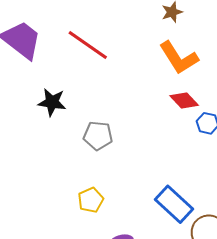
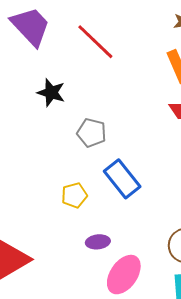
blue rectangle: (174, 204) -> (122, 179), moved

